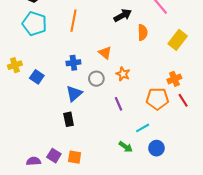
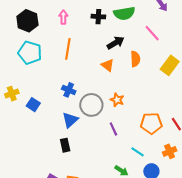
orange triangle: (105, 53) -> (108, 65), moved
blue cross: (73, 63) -> (69, 90), turned 32
gray circle: (96, 79) -> (91, 105), size x1.5
orange cross: (174, 79) -> (170, 151), moved
cyan line: (143, 128) -> (138, 152), turned 64

